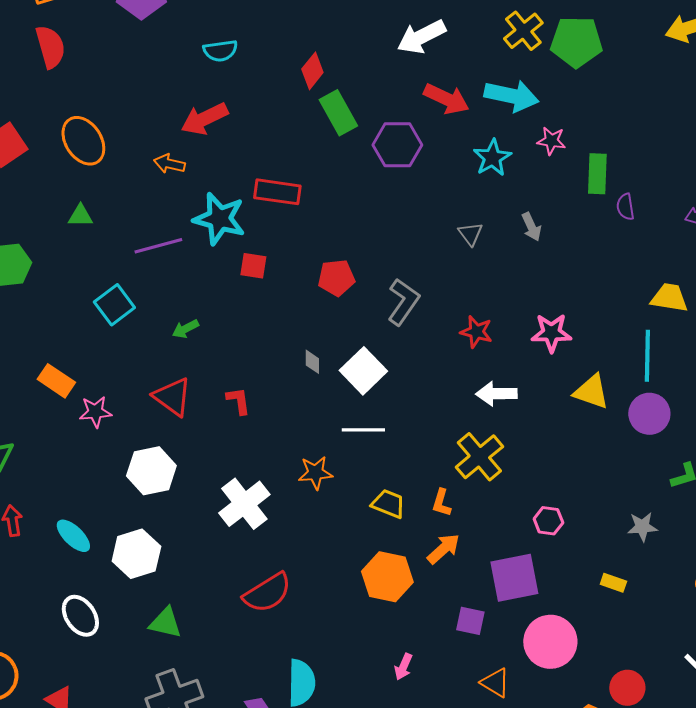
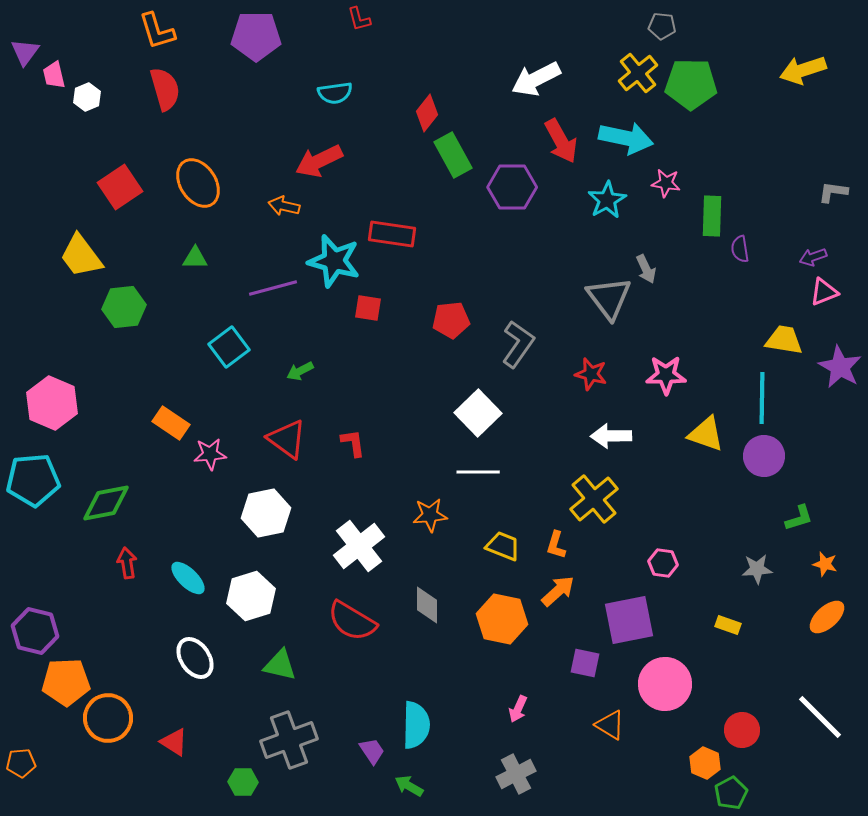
red arrow: (446, 99) -> (561, 141), turned 36
gray triangle: (470, 234) -> (609, 298), moved, size x1.8
gray diamond: (312, 362) -> (427, 605), moved, size x1.5
red semicircle: (267, 593) -> (352, 621), moved, turned 63

